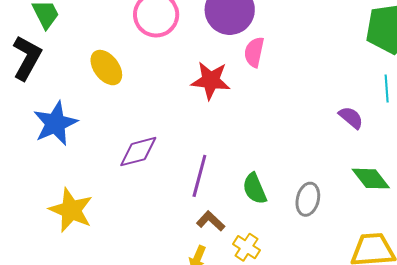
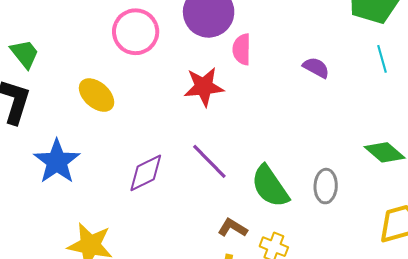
purple semicircle: (351, 118) -> (316, 68), moved
purple line: (199, 176) -> (209, 161), moved, turned -48
green semicircle: (255, 189) -> (270, 186), size x1.4

